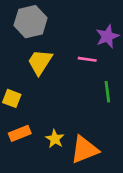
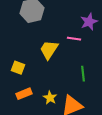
yellow trapezoid: (40, 62) -> (49, 50), moved
green line: (107, 92) -> (83, 74), moved

